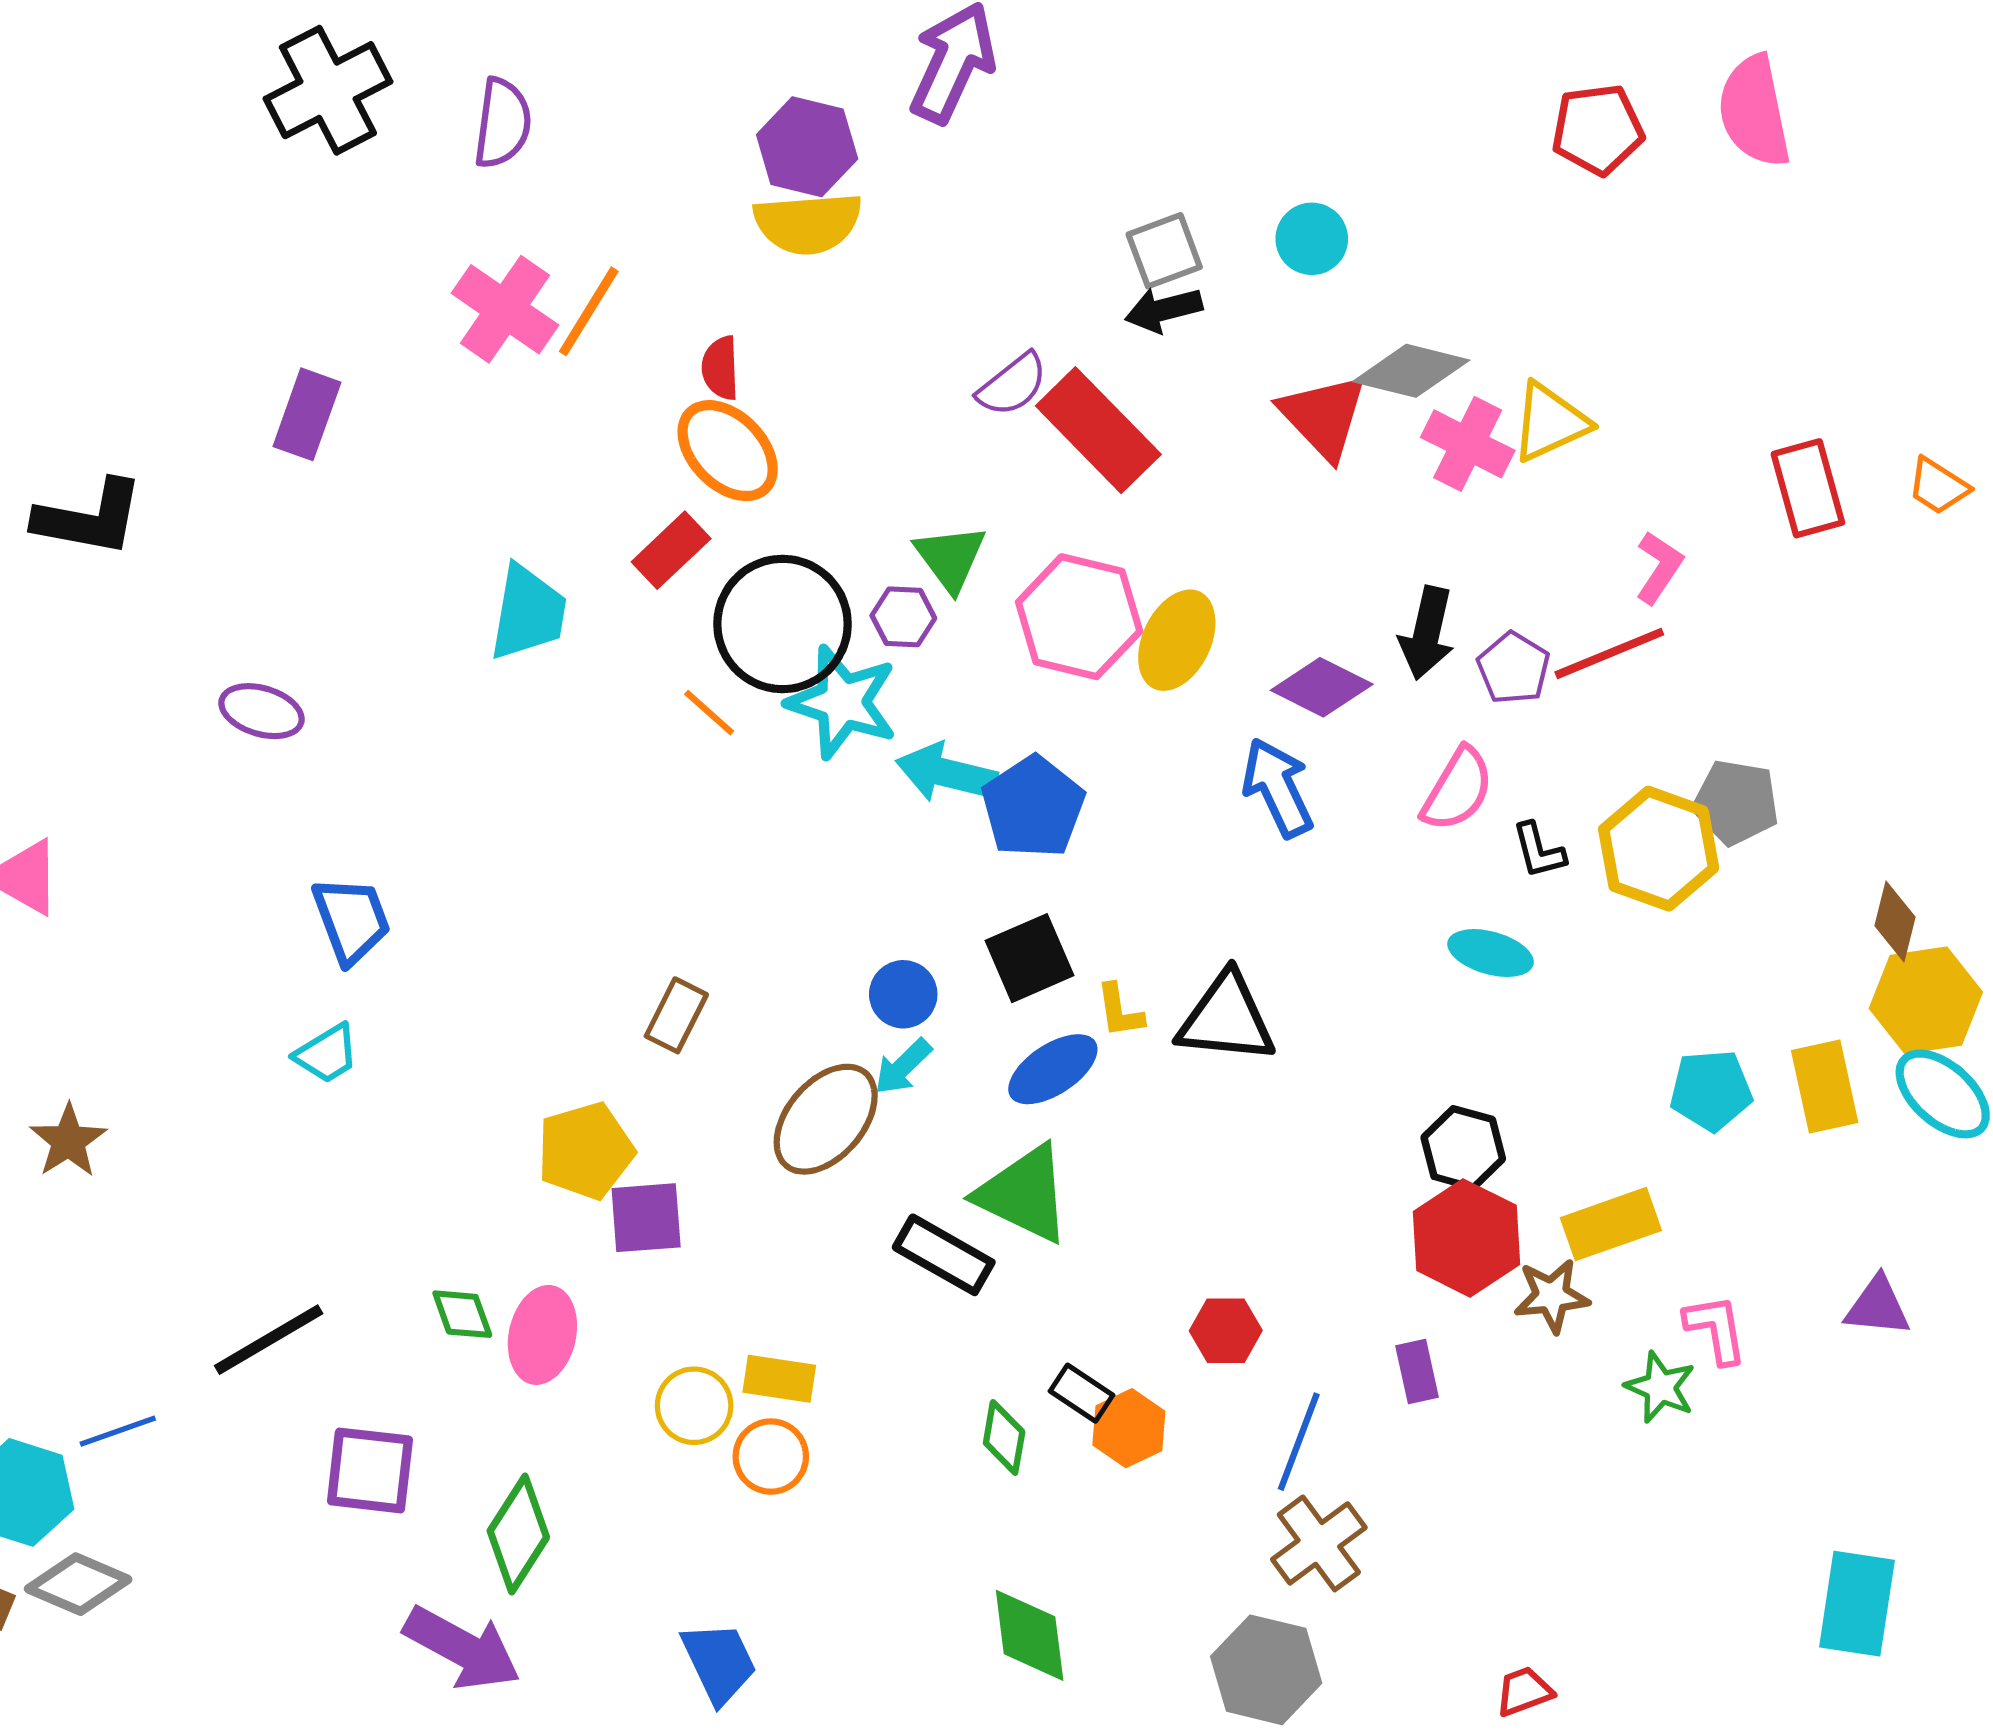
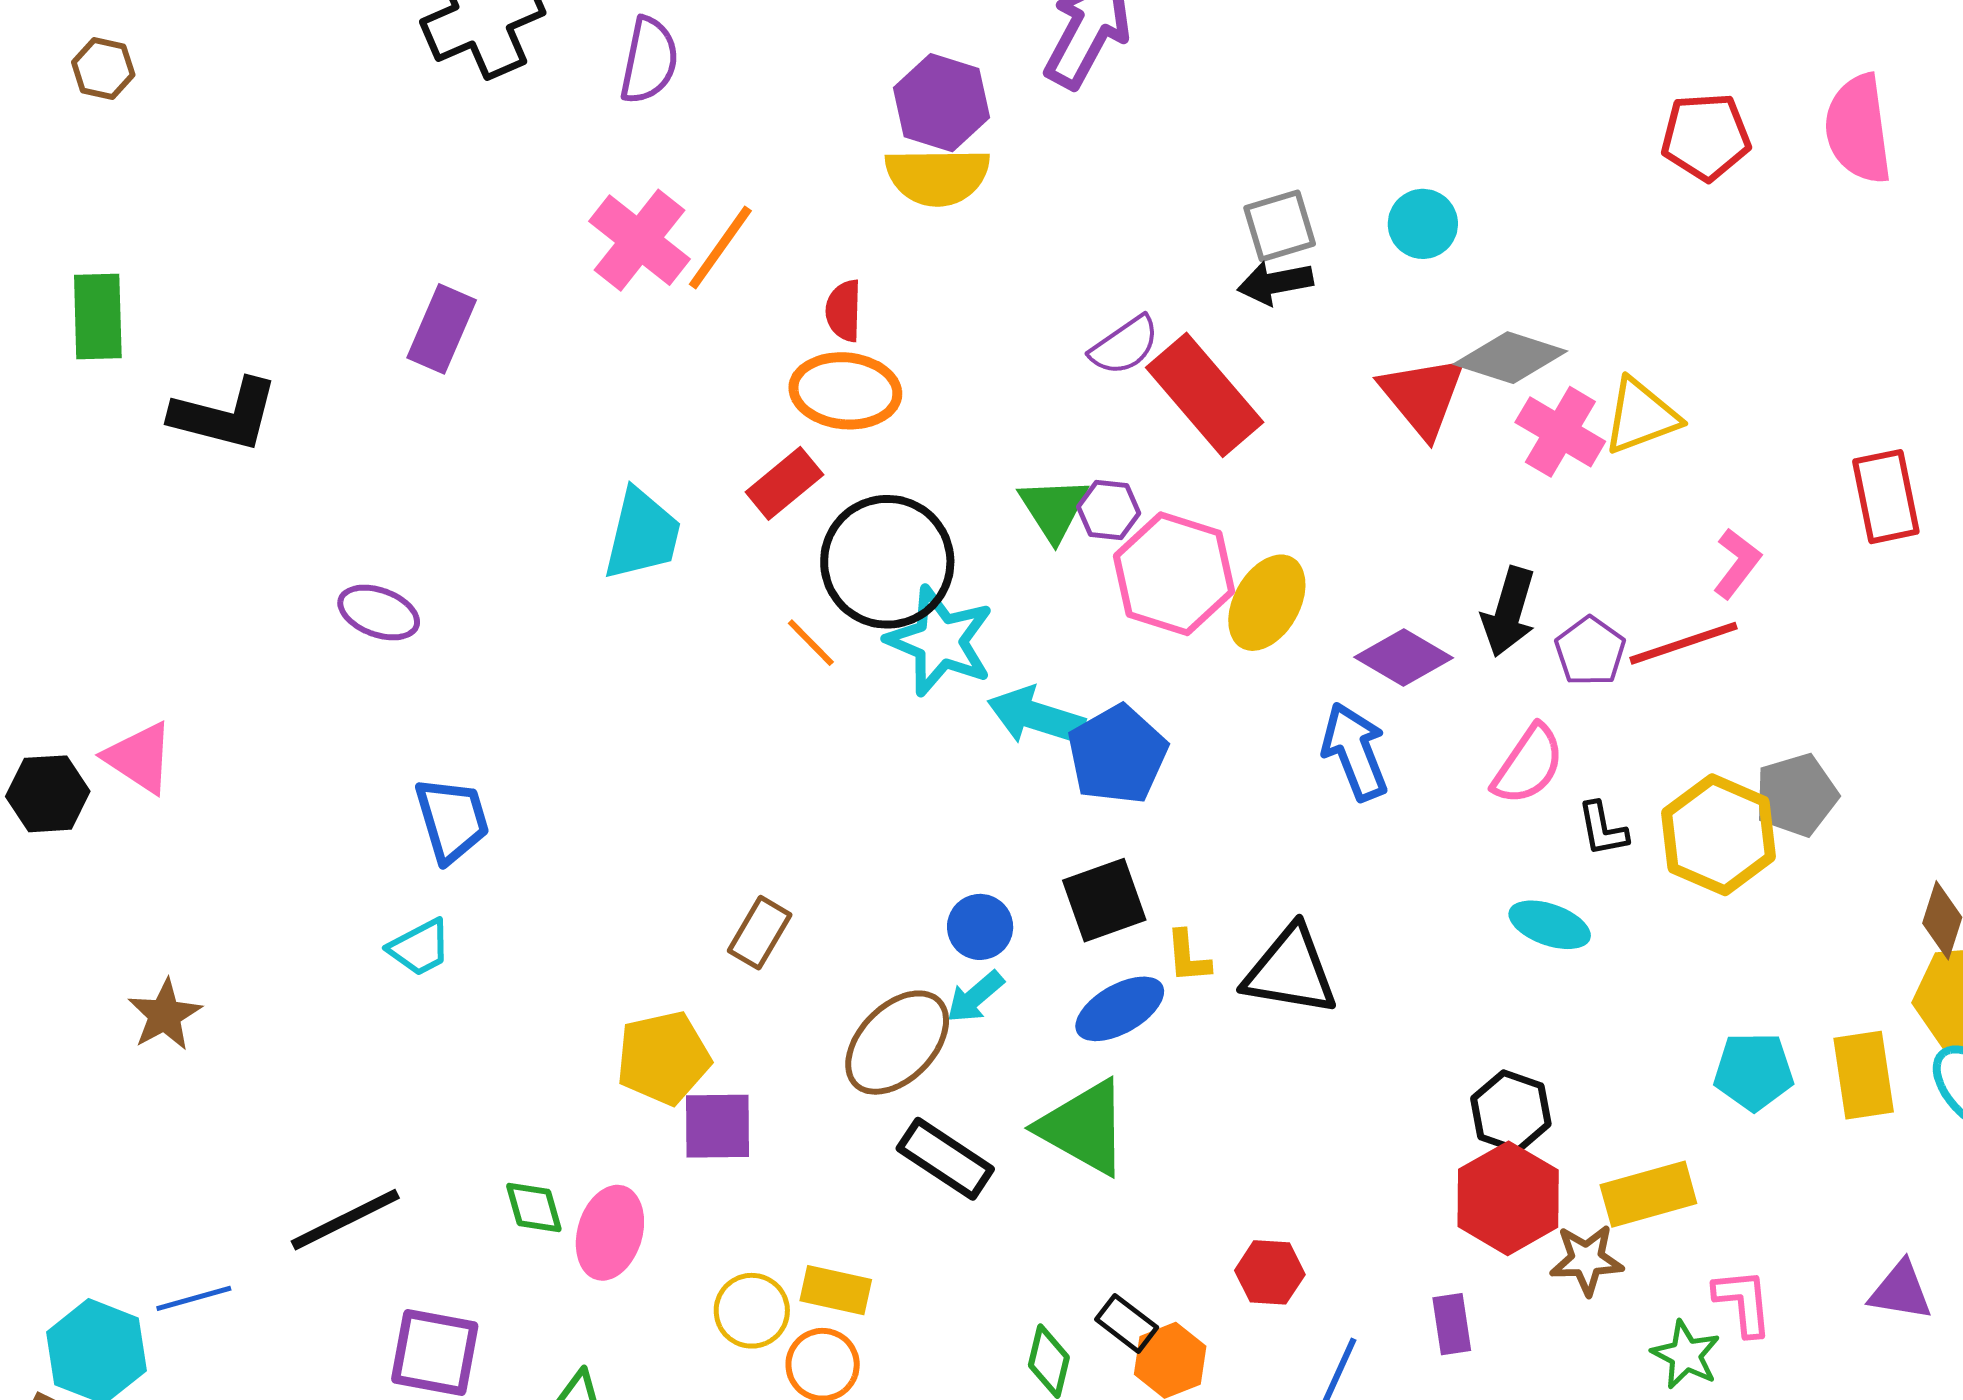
orange ellipse: (728, 451) -> (845, 391), turned -44
purple hexagon: (903, 617) -> (1109, 510), moved
gray pentagon: (1736, 802) -> (1796, 795), turned -30
black rectangle: (944, 1255) -> (945, 1159), moved

